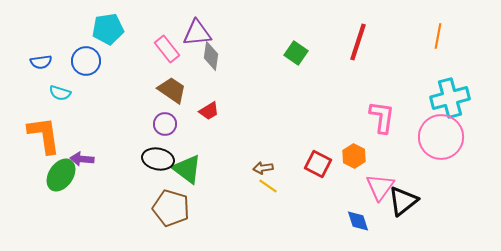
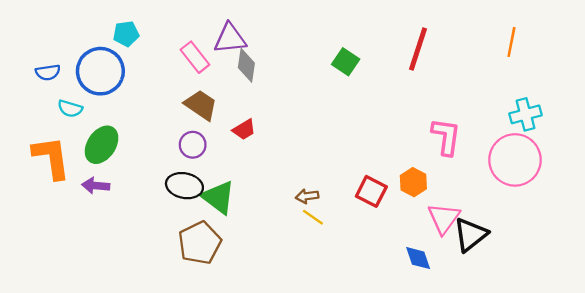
cyan pentagon: (108, 29) -> (126, 34), size x0.7
blue circle: (86, 61) -> (100, 71), size x1.4
cyan cross: (450, 98) -> (525, 114), size x0.7
green ellipse: (61, 175) -> (102, 145), moved
brown pentagon: (171, 208) -> (200, 243), turned 30

